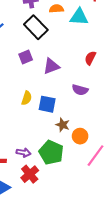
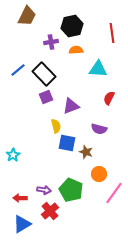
cyan triangle: (79, 17) -> (98, 69), moved
black rectangle: (36, 27) -> (44, 74), moved
yellow semicircle: (27, 98) -> (56, 126), moved, turned -32
brown star: (63, 125) -> (86, 152), moved

